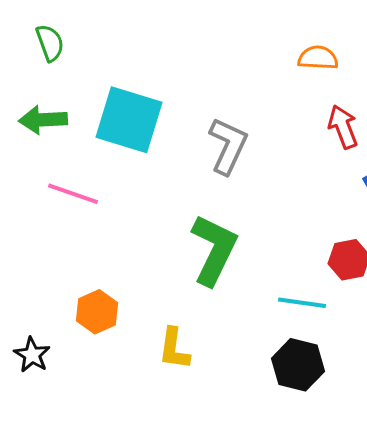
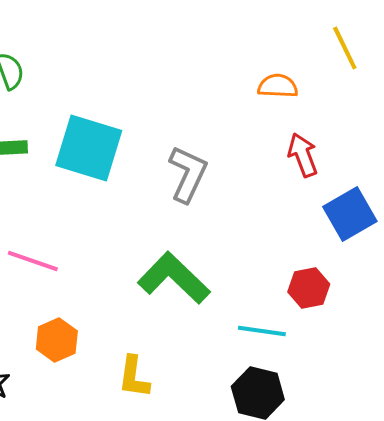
pink line: (73, 194) -> (33, 261), moved
green L-shape: (214, 250) -> (174, 278), turned -72

